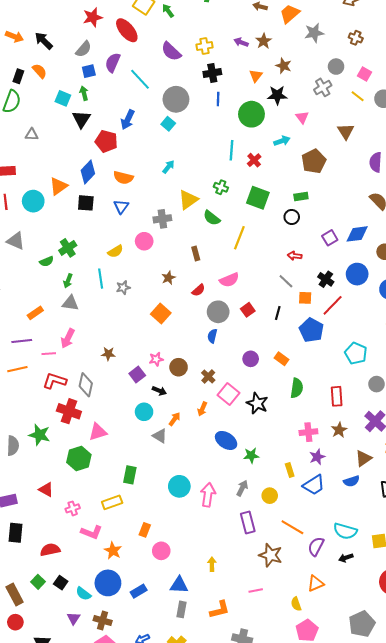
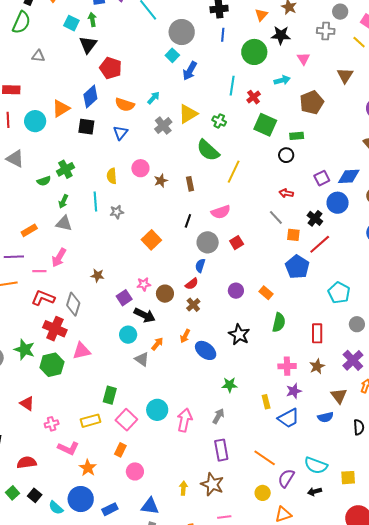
gray cross: (323, 87) -> (326, 31), turned 30
blue arrow: (128, 120) -> (190, 71), moved
cyan arrow: (168, 167) -> (154, 98), moved
green square: (258, 198) -> (265, 125), moved
yellow triangle: (188, 200) -> (188, 114), moved
green semicircle: (212, 218) -> (208, 150), size x1.4
gray cross: (162, 219) -> (163, 126), moved, turned -36
yellow semicircle: (115, 251) -> (112, 176), turned 112
blue circle: (357, 274) -> (338, 203), moved
brown star: (168, 278) -> (161, 181), moved
red semicircle: (198, 290) -> (192, 284), moved
black line: (278, 313) -> (188, 221), moved
black arrow: (159, 391) -> (145, 315), size x1.5
pink square: (229, 394) -> (126, 420), moved
blue ellipse: (226, 440) -> (206, 350), moved
green hexagon: (79, 458) -> (52, 365), moved
brown triangle: (364, 458) -> (339, 396), turned -36
yellow circle: (270, 496) -> (263, 493), moved
brown star: (271, 555) -> (212, 484), moved

